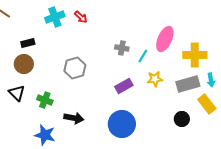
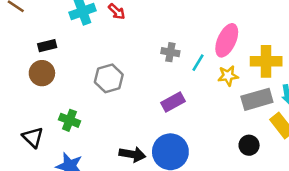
yellow star: (155, 79) -> (228, 76), moved
black triangle: (17, 93) -> (33, 137), moved
black arrow: (74, 118) -> (132, 154), moved

